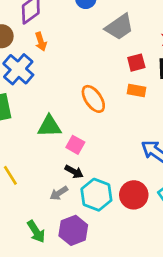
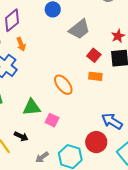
red square: (136, 63) -> (94, 55), turned -32
black arrow: (74, 172) -> (21, 136), moved
red circle: (134, 195) -> (96, 142), moved

